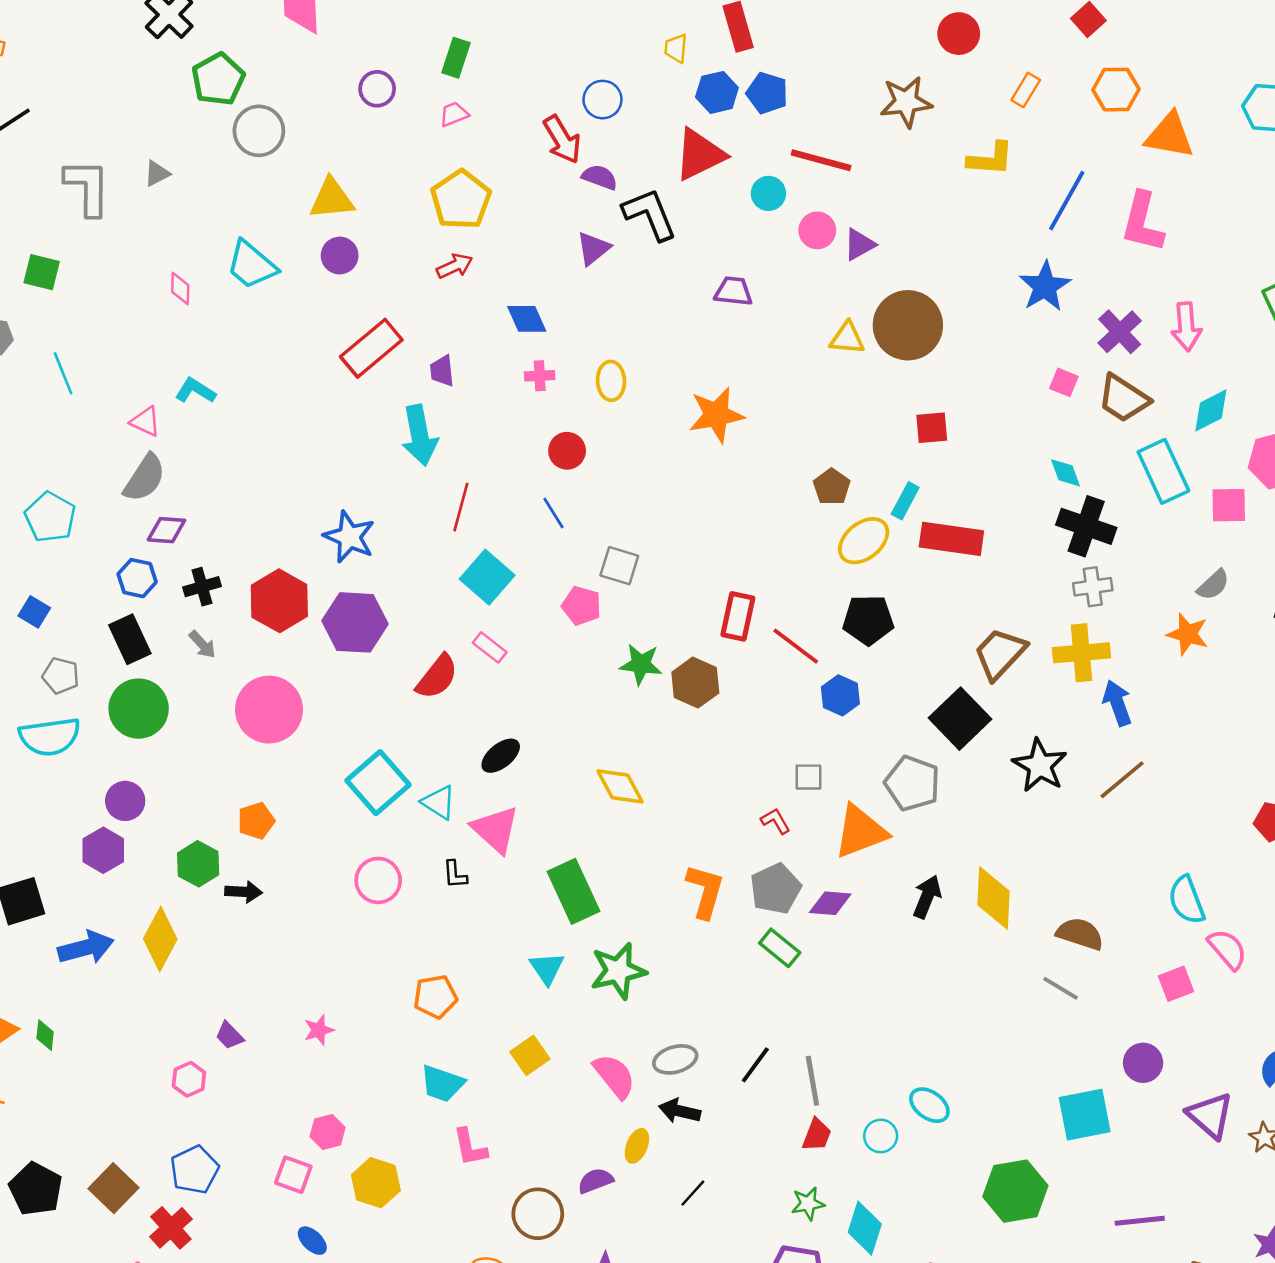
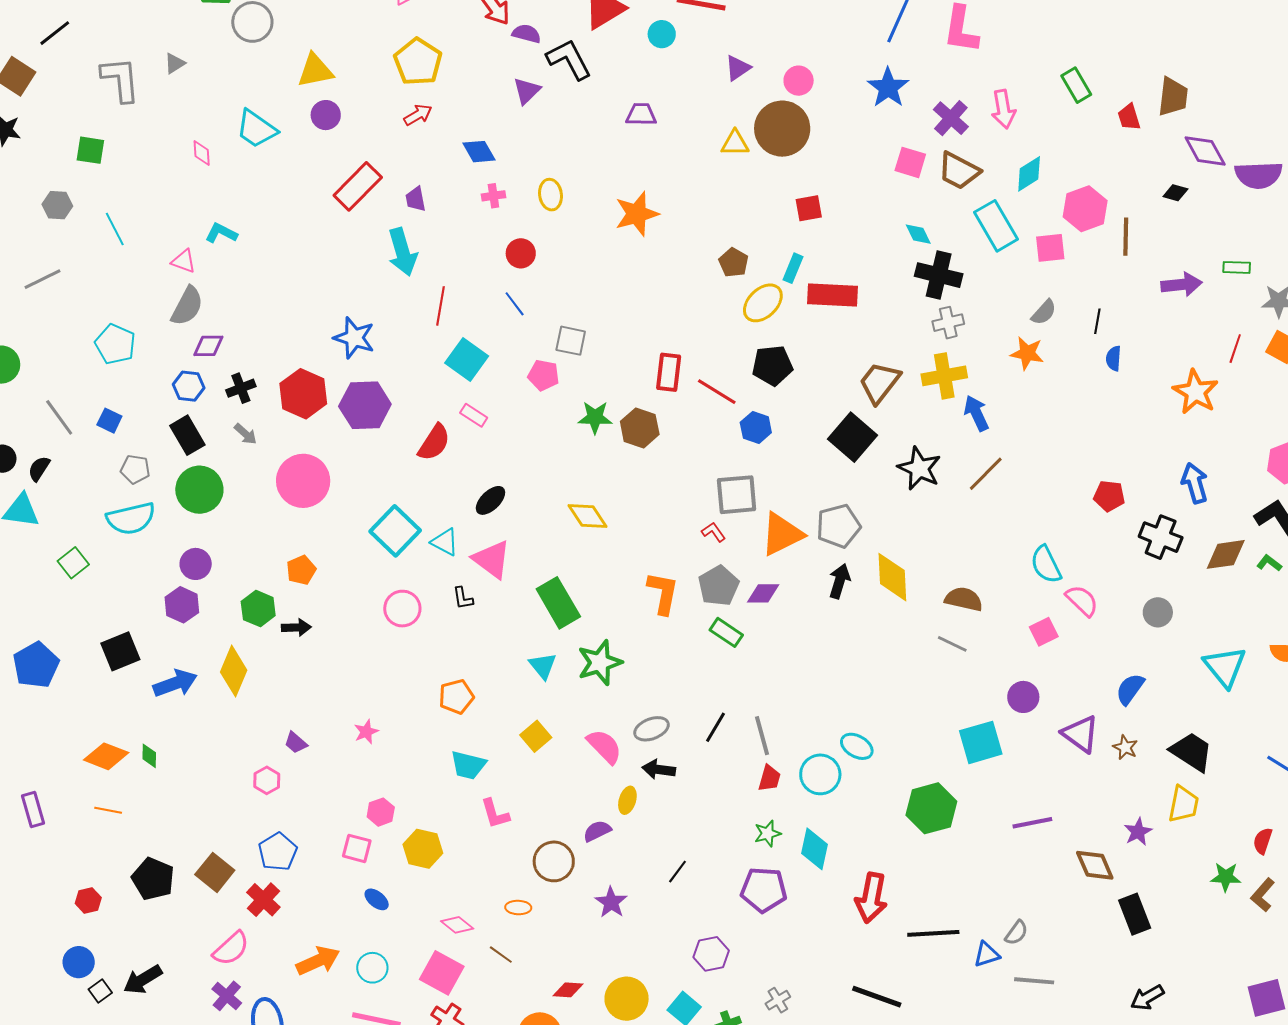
pink circle: (817, 230) -> (799, 81), moved
pink square: (1064, 382) -> (910, 162), size x1.4
gray square: (809, 777) -> (737, 495), size x1.8
gray pentagon: (912, 783) -> (838, 526), moved, turned -30
cyan circle: (881, 1136) -> (820, 774), size x1.5
black line: (693, 1193) -> (677, 872), moved

